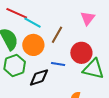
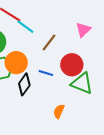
orange circle: (33, 45) -> (16, 63), moved
black diamond: (39, 77) -> (24, 84), turned -45

